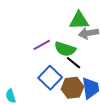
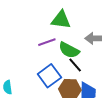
green triangle: (79, 21) -> (61, 20), moved

